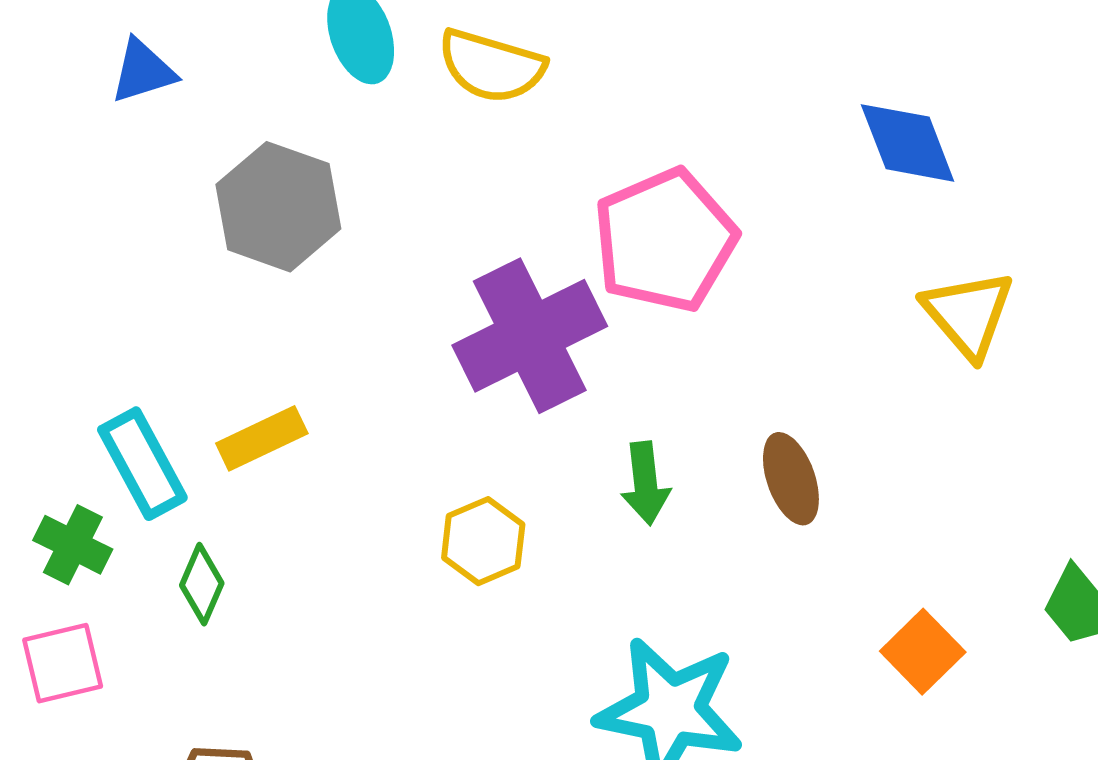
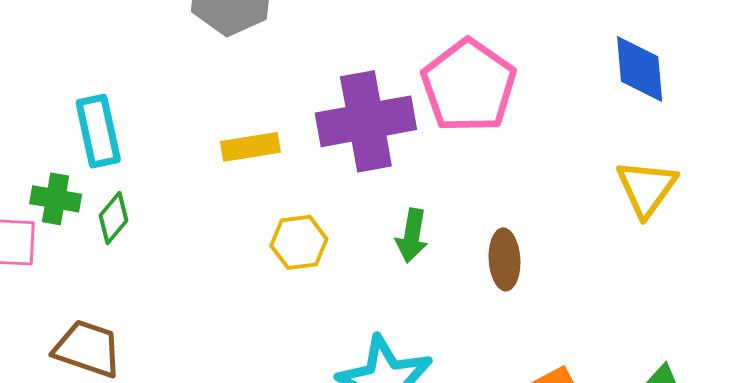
pink pentagon: (665, 240) -> (469, 86), turned -30
yellow rectangle: (262, 438) -> (250, 147), moved
green cross: (73, 545) -> (56, 199), moved, turned -33

